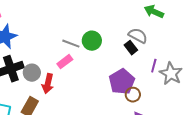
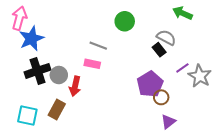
green circle: (92, 41) -> (125, 21), moved
pink rectangle: (65, 62) -> (92, 64), turned 49
purple line: (154, 66) -> (182, 68), turned 40

